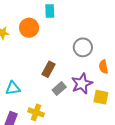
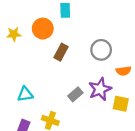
orange semicircle: (104, 67) -> (124, 71), turned -88
brown rectangle: (49, 69) -> (61, 52), moved

